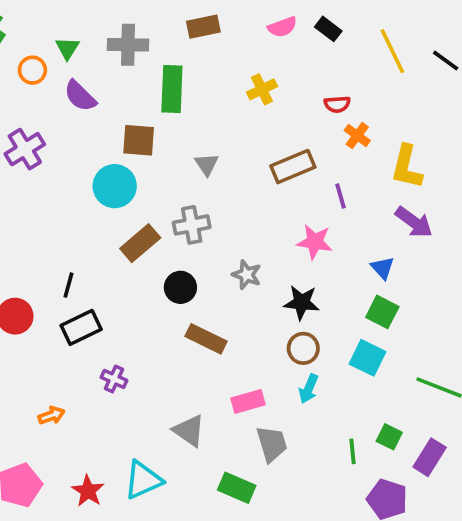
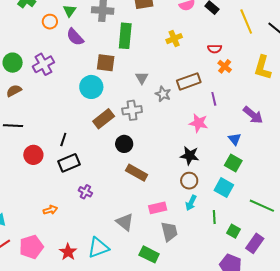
yellow L-shape: (407, 167) -> (263, 68), moved
gray star: (247, 275) -> (163, 94), moved
green line: (352, 451) -> (214, 217), moved

